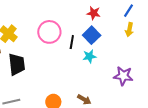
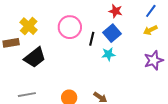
yellow arrow: (129, 30) -> (150, 30), turned 48
black trapezoid: (17, 64) -> (35, 57), turned 55
purple star: (123, 76) -> (154, 60), moved, turned -30

